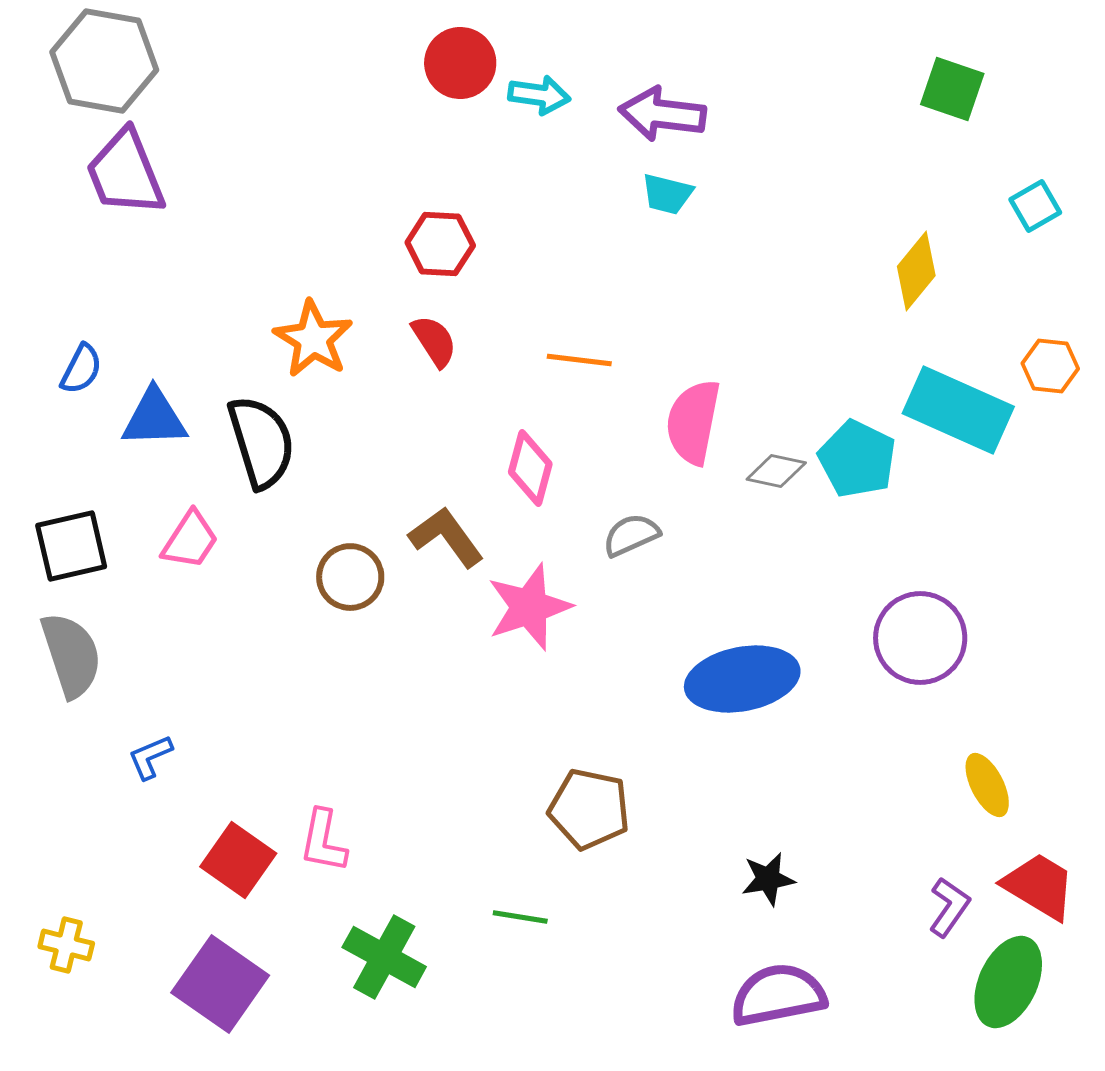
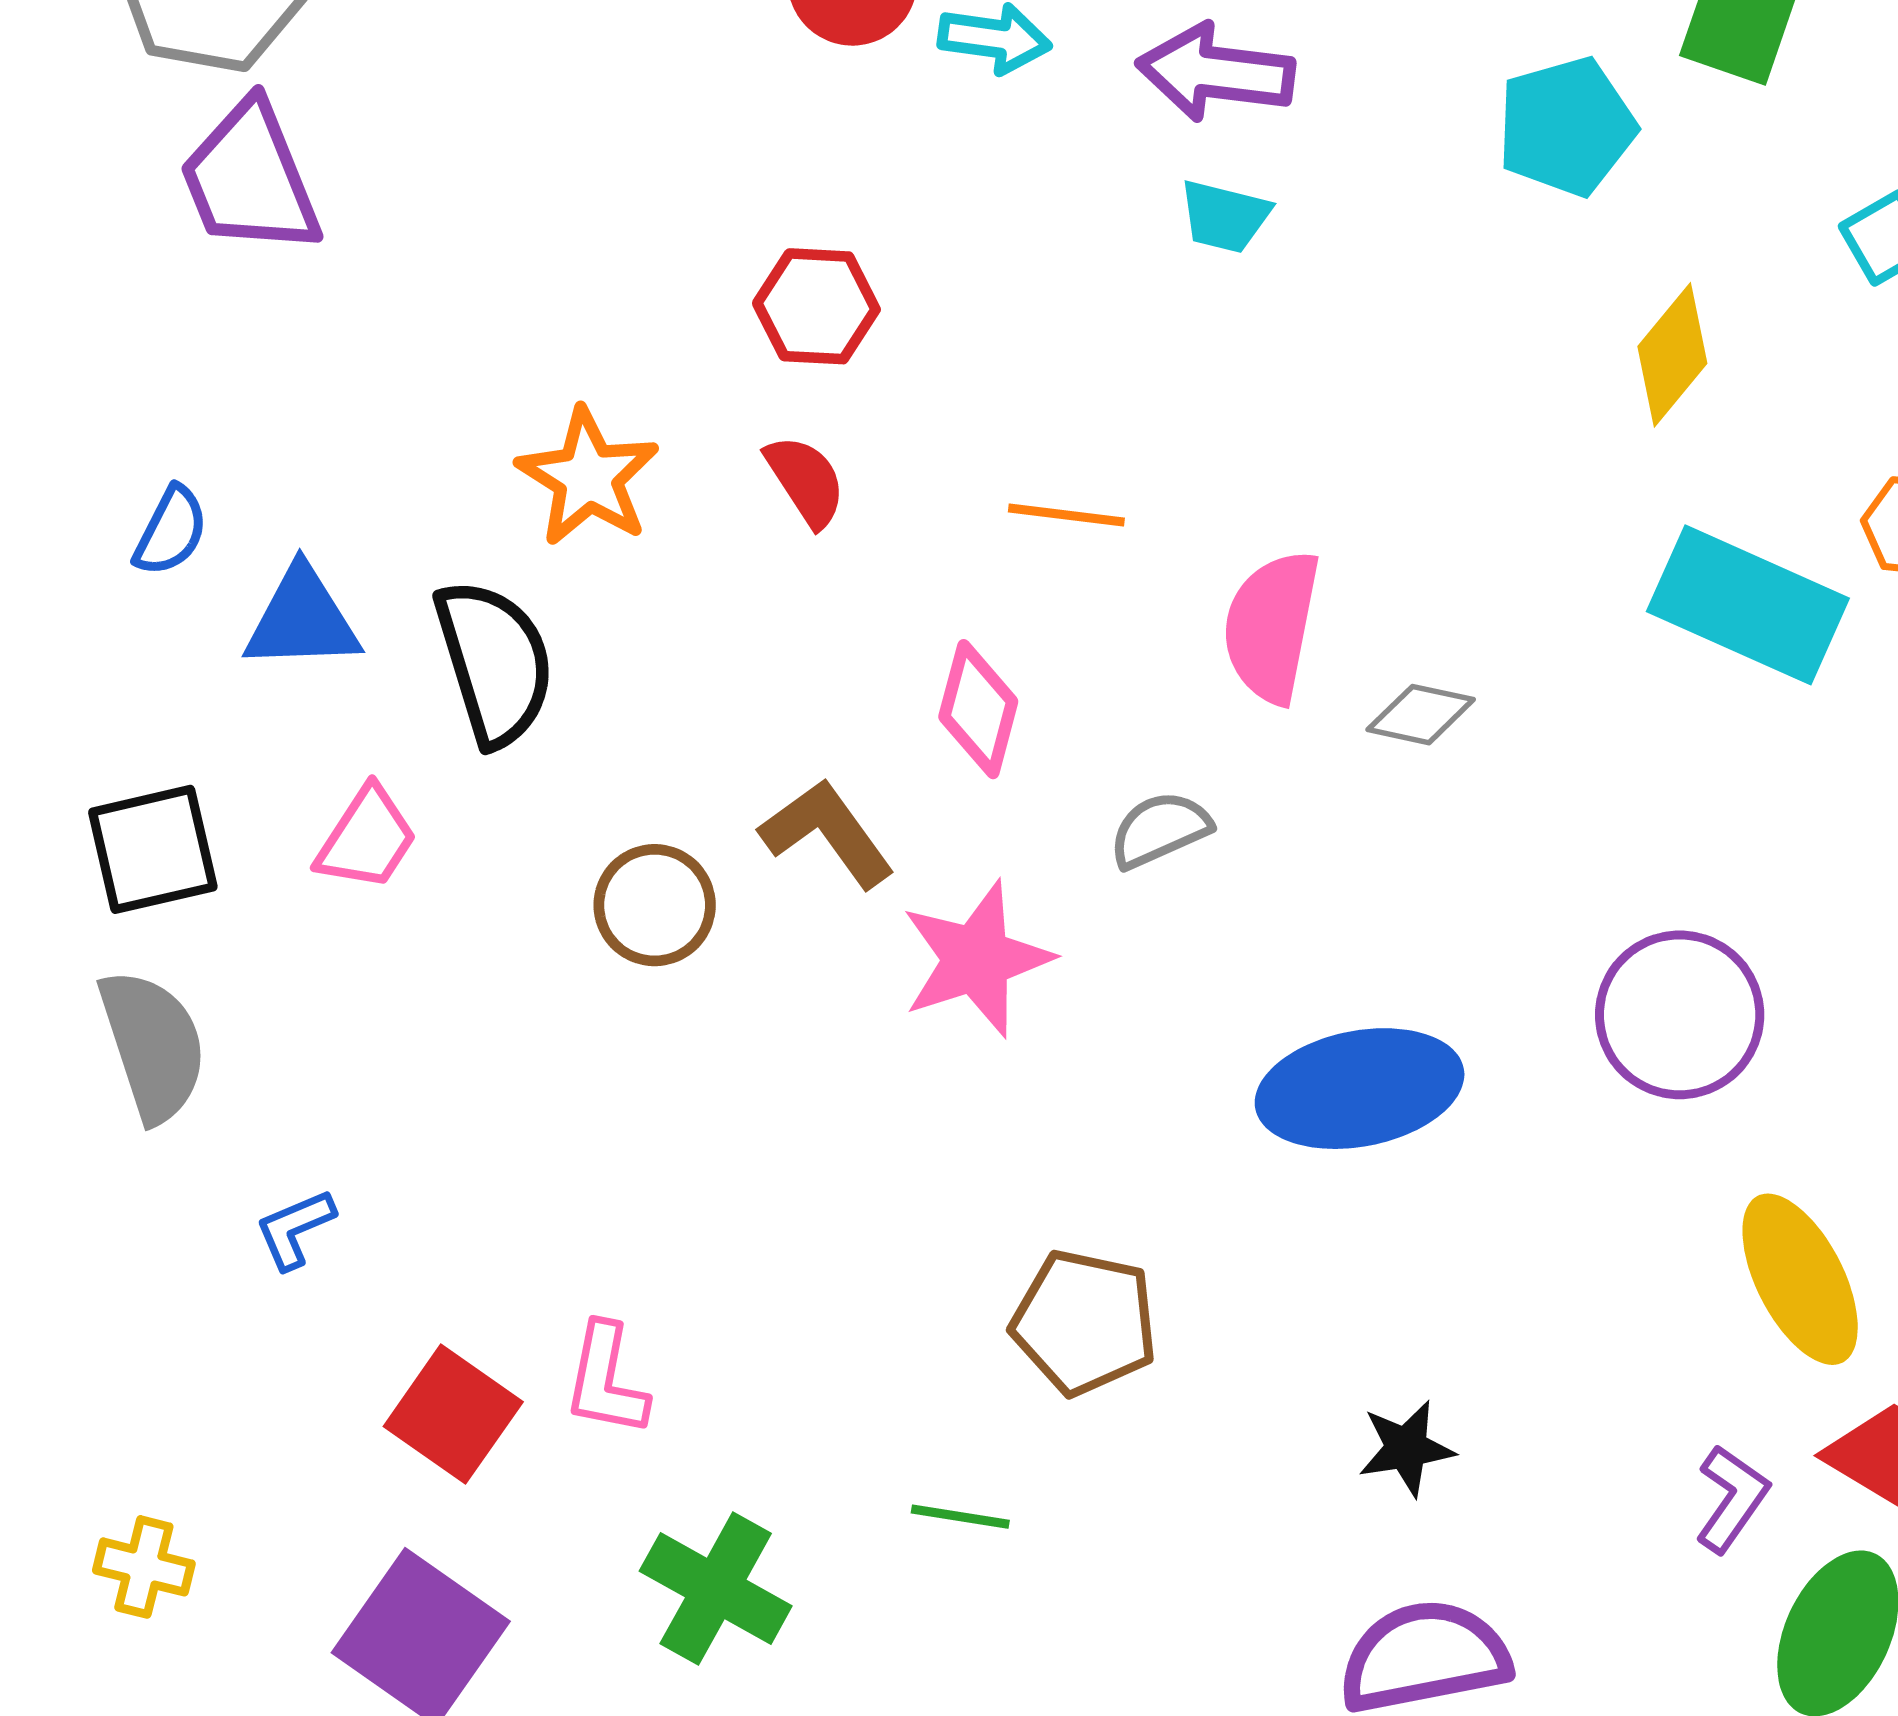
cyan pentagon: (857, 459) -> (1566, 126), moved, turned 30
yellow ellipse: (987, 785) -> (1800, 1279), size x1.5

